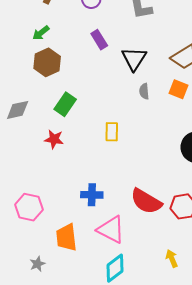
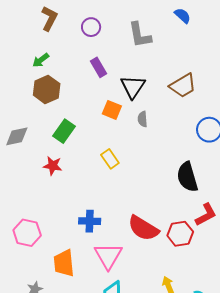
orange square: (179, 89) -> (112, 110), moved
yellow rectangle: (112, 132) -> (110, 159), turned -36
pink triangle: (111, 230) -> (108, 256), turned 32

